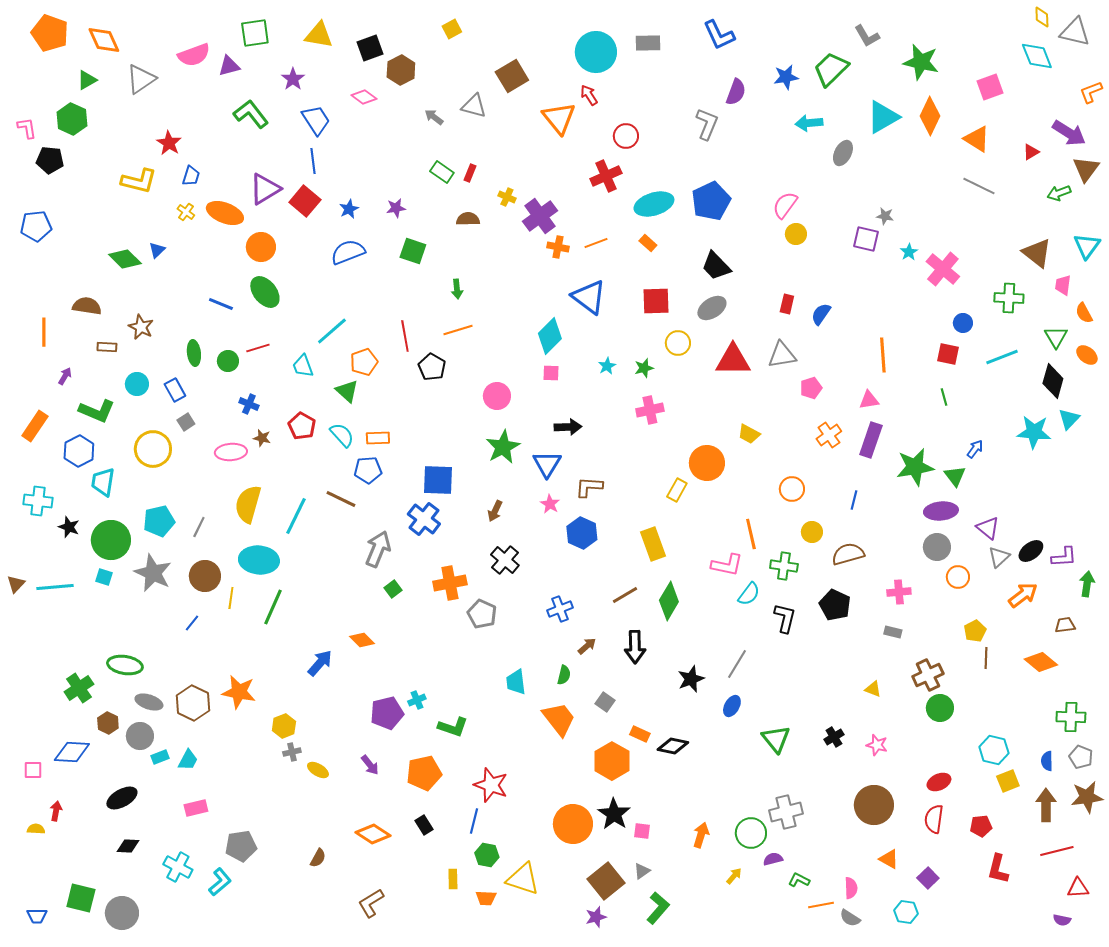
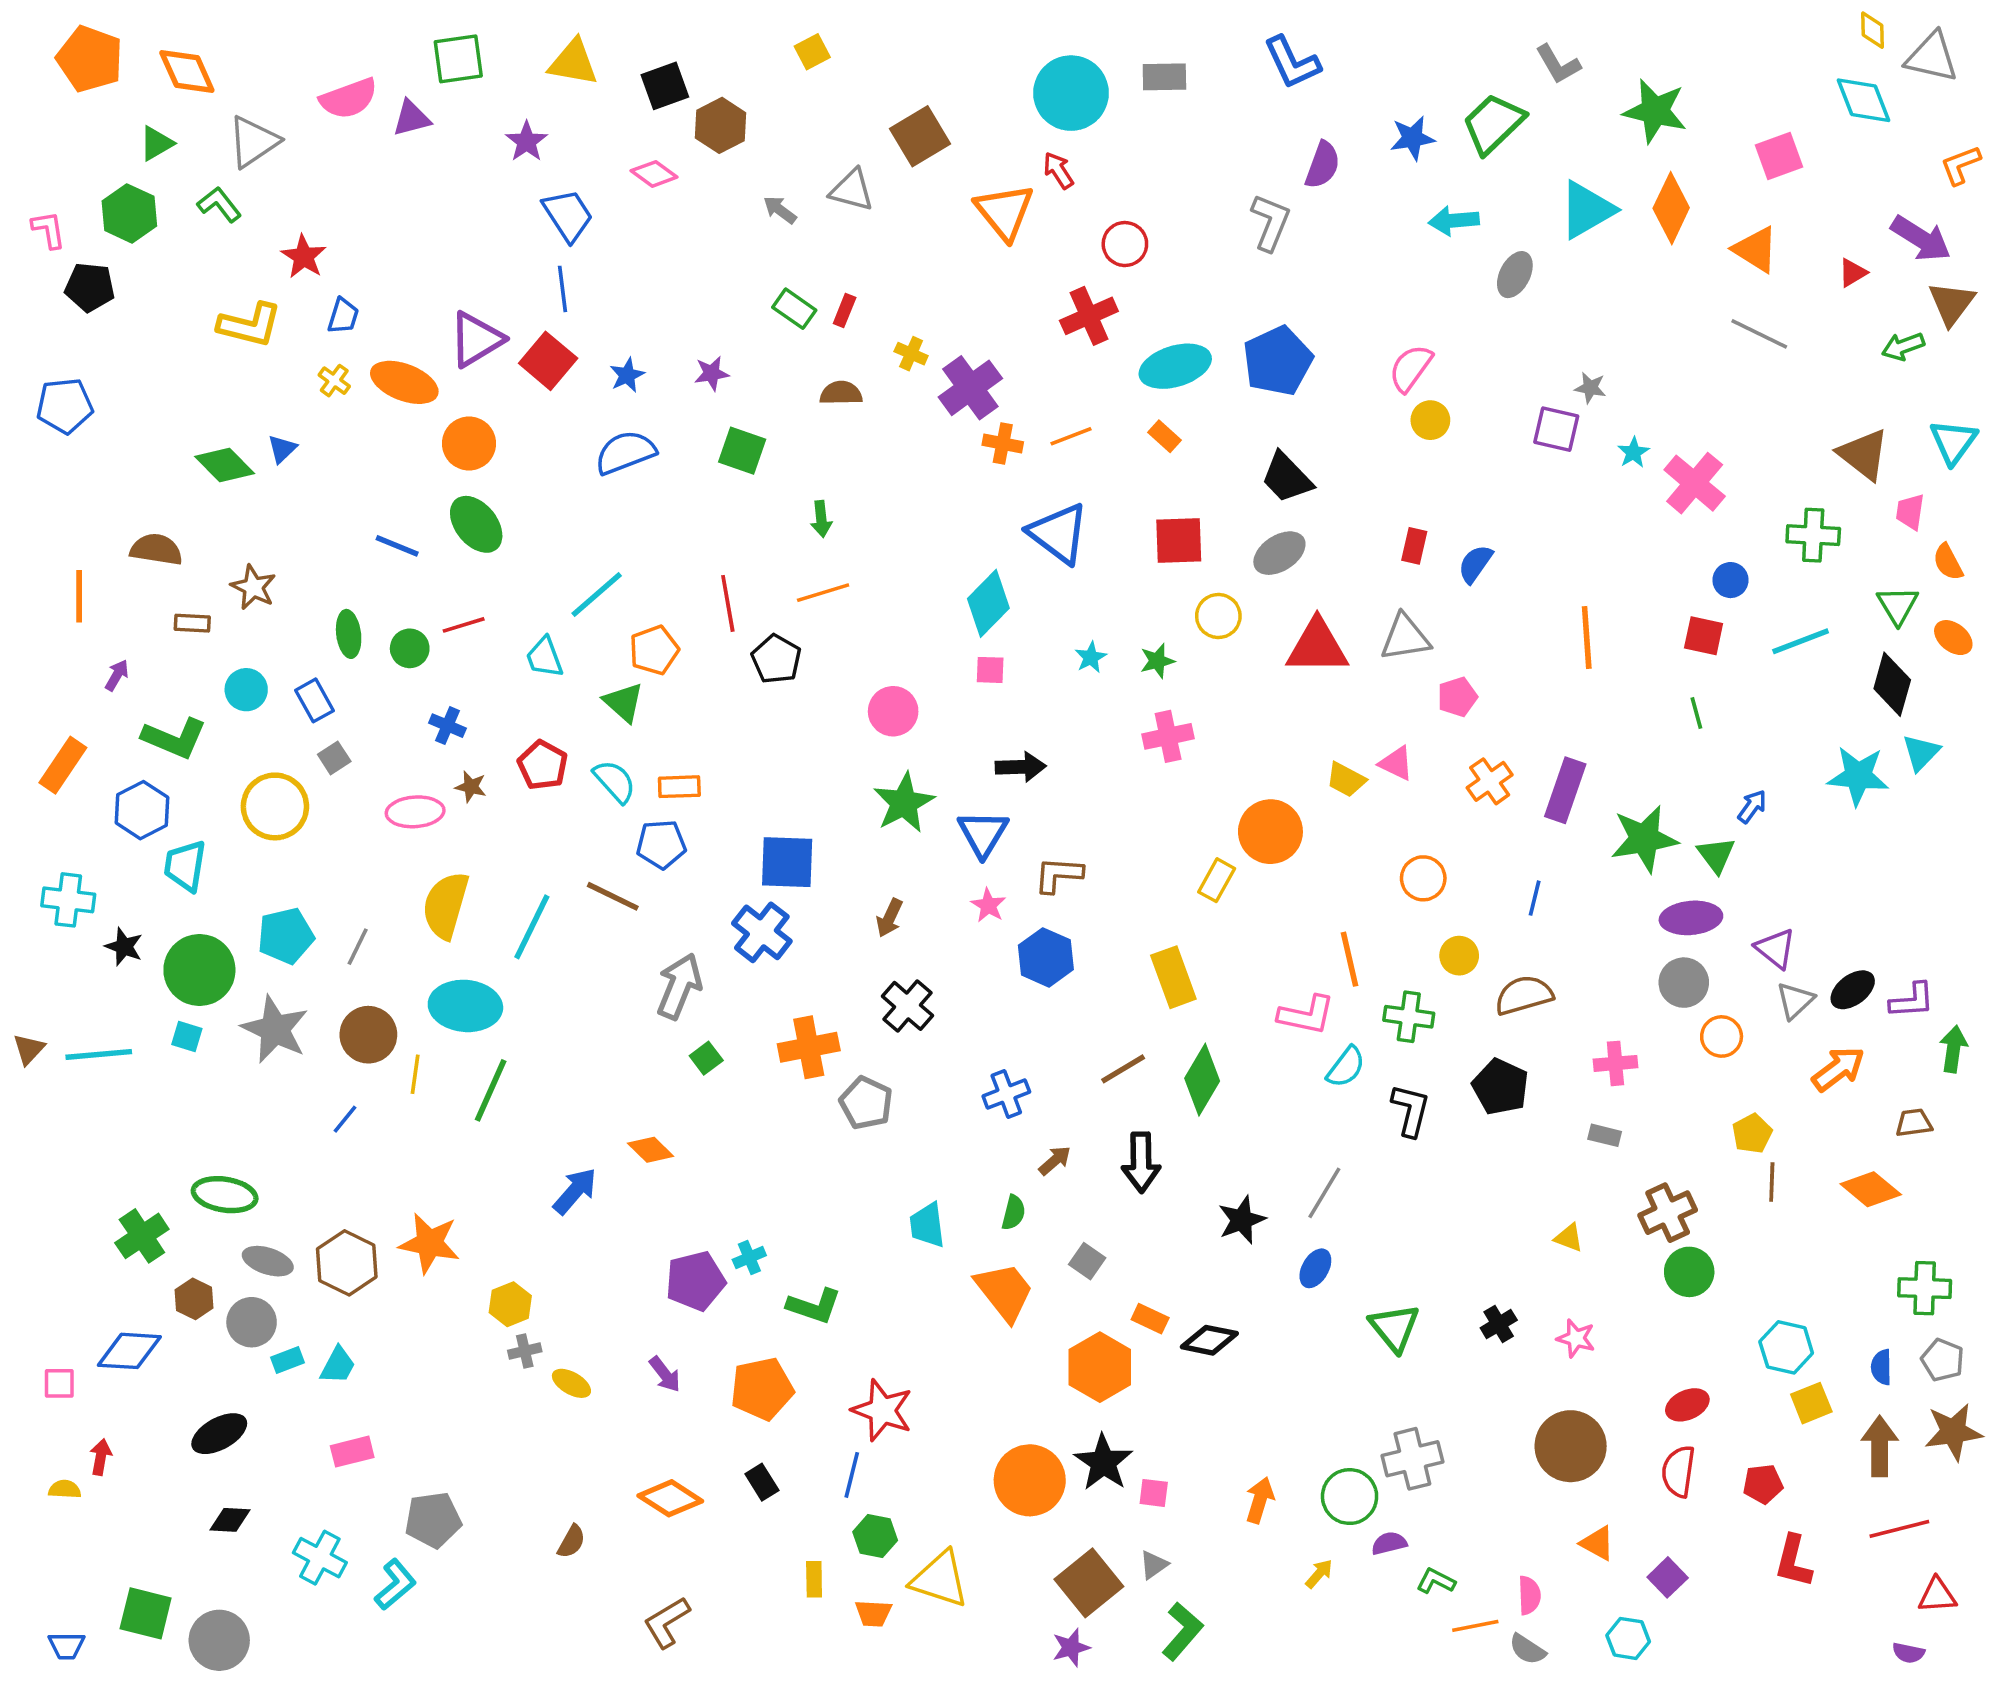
green L-shape: (251, 114) -> (219, 204), moved, size x0.7
pink triangle: (869, 400) -> (1396, 763), moved, turned 35

